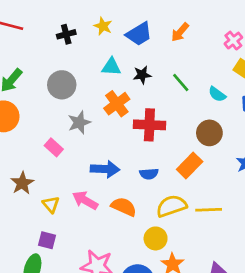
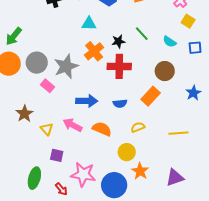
black star: (142, 75) -> (118, 41), moved
gray circle: (62, 85) -> (37, 63), moved
gray star: (79, 122) -> (66, 66), size x1.4
yellow semicircle: (171, 206) -> (138, 127), size x0.6
yellow line: (209, 210) -> (178, 133), moved
purple square: (47, 240) -> (57, 155), moved

